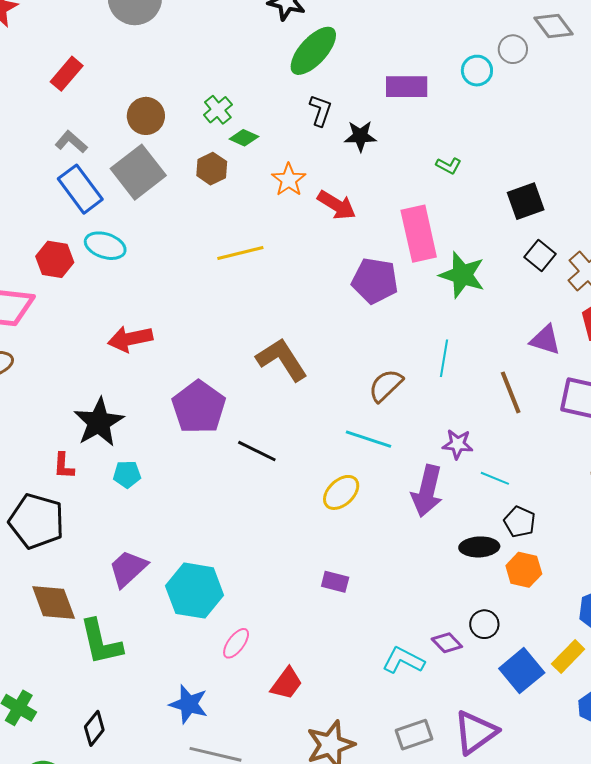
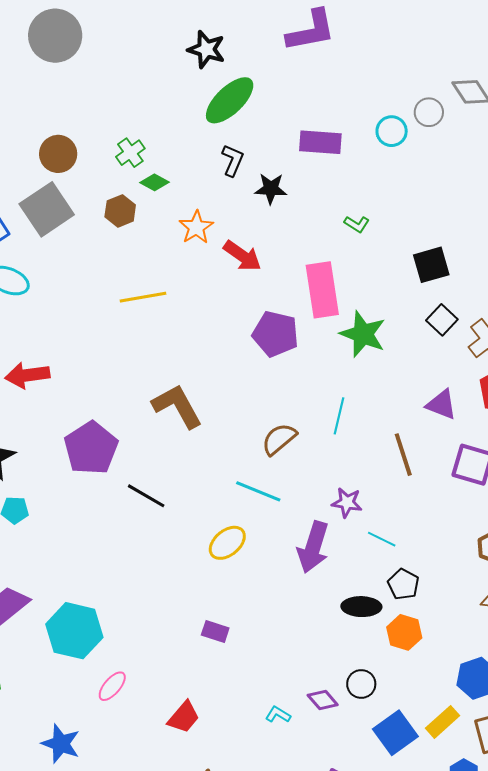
cyan L-shape: (403, 660) -> (278, 715), size x0.6
red trapezoid: (287, 683) -> (184, 717), moved

